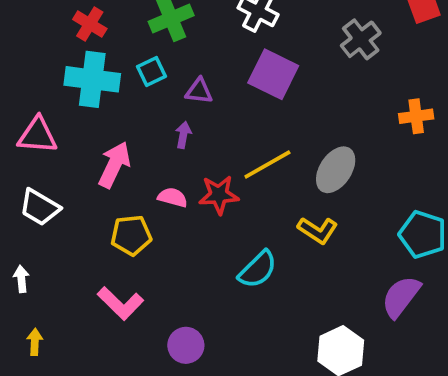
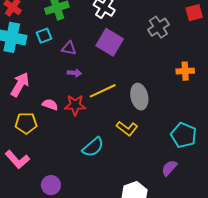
purple arrow: (183, 135) -> (74, 73), moved, turned 80
gray ellipse: (336, 170) -> (139, 97), turned -50
purple semicircle: (401, 297) -> (169, 168), size x0.7

